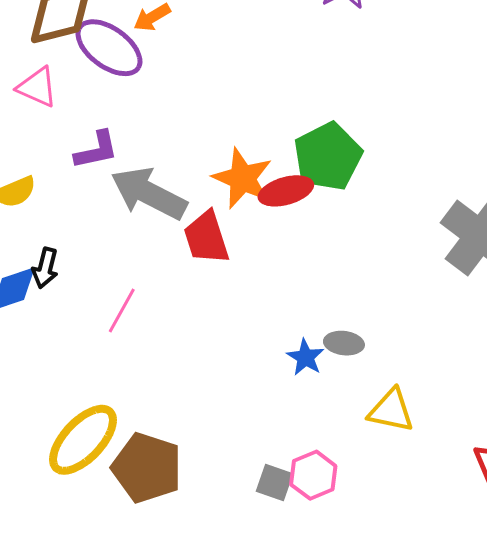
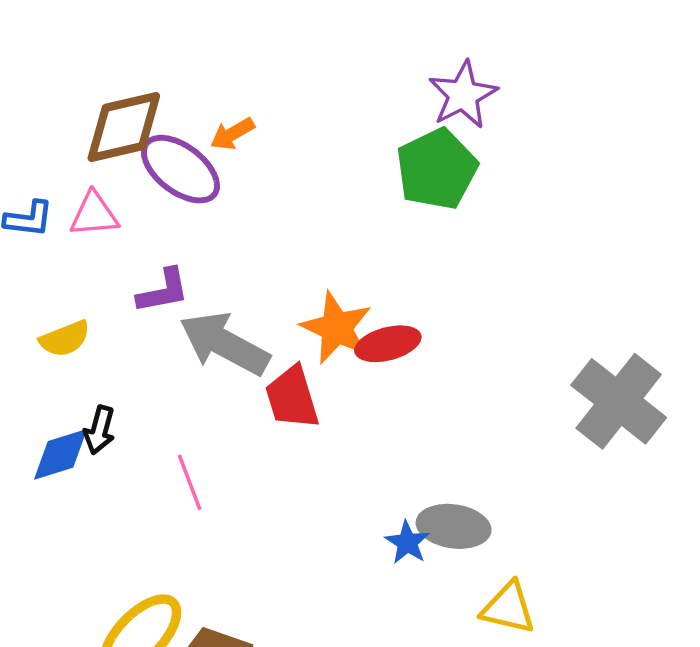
pink triangle: (37, 87) -> (94, 214), turned -30
green pentagon: (328, 157) -> (437, 169), moved
pink line: (122, 310) -> (190, 482), turned -51
gray ellipse: (344, 343) -> (454, 526), size x1.5

